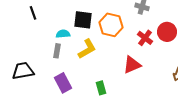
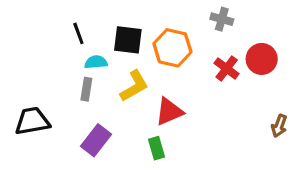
black line: (33, 13) -> (78, 33), moved
red triangle: (132, 65) -> (169, 112), moved
purple rectangle: (63, 83) -> (96, 140), turned 66

